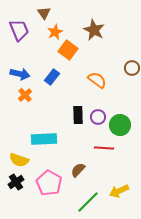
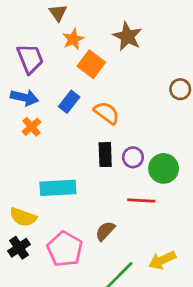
purple trapezoid: (19, 30) -> (30, 59), moved
orange semicircle: (97, 80) -> (107, 113), moved

